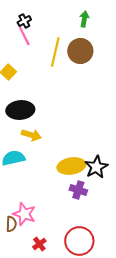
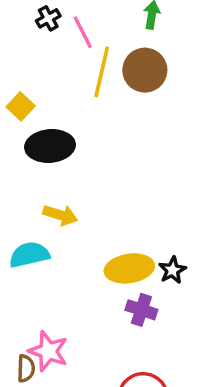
pink line: (24, 36) -> (83, 32), moved
black ellipse: (20, 110) -> (50, 146), moved
black star: (96, 167) -> (172, 270), size x0.7

